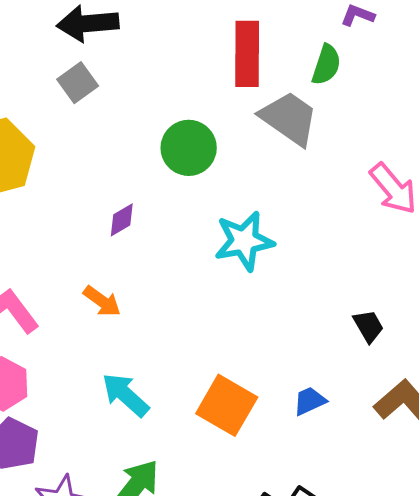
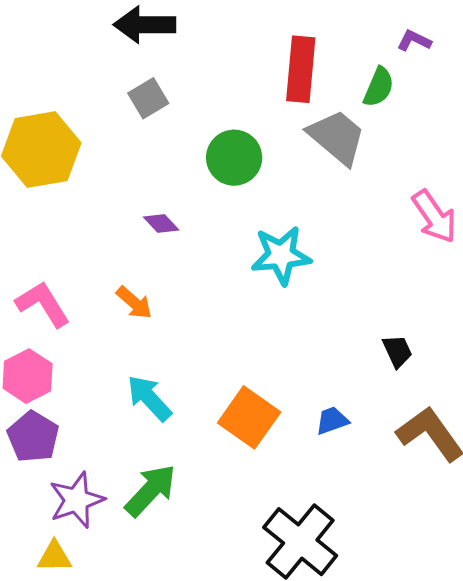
gray square: (78, 83) -> (148, 98), moved
purple diamond: (122, 220) -> (161, 223), turned 72

